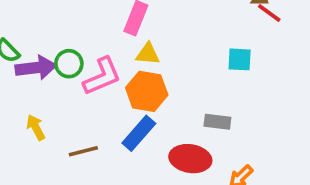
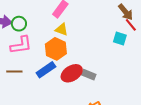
cyan square: (240, 59) -> (120, 38), moved
pink L-shape: (102, 76) -> (21, 45), moved
red ellipse: (190, 159) -> (72, 73), moved, turned -55

